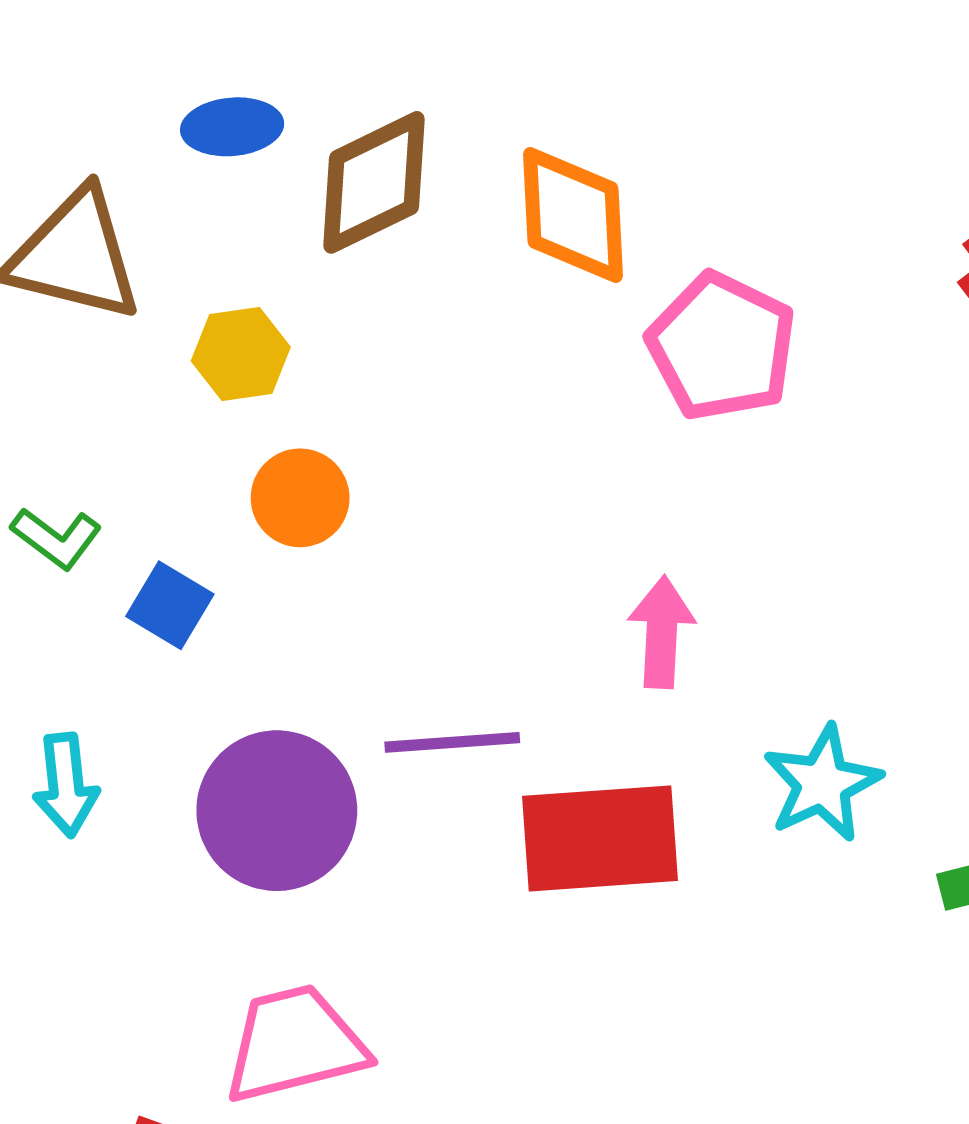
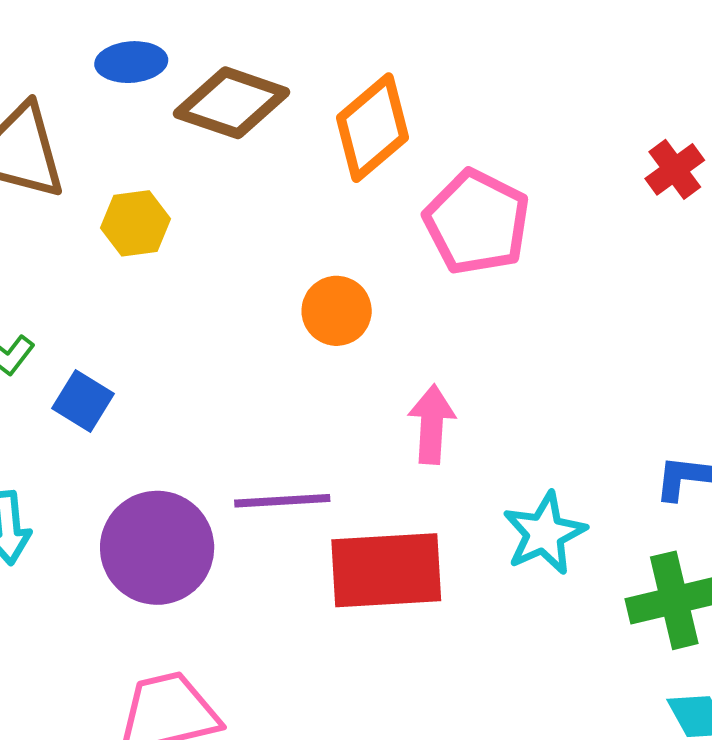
brown diamond: (374, 182) -> (232, 103), turned 44
orange diamond: (573, 215) -> (372, 128), turned 52
orange circle: (300, 498) -> (337, 311), moved

